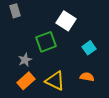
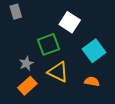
cyan square: (89, 48) -> (94, 51), size x1.5
yellow triangle: (55, 81) -> (58, 72), moved

